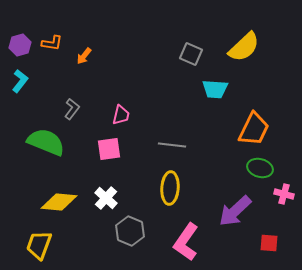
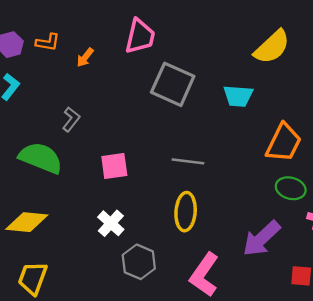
gray square: (191, 54) -> (173, 84), moved, size x1.6
pink trapezoid: (121, 115) -> (140, 36), moved, size x1.5
yellow diamond: (59, 202) -> (27, 222), moved

